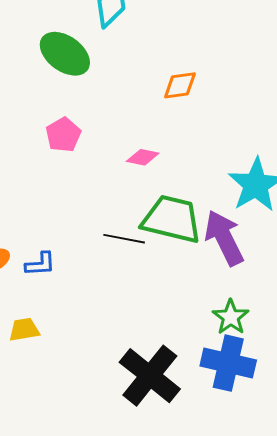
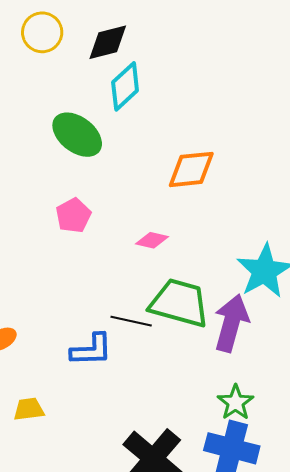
orange diamond: (180, 85) -> (191, 169), size x1.4
purple arrow: (224, 238) -> (231, 323), turned 40
blue L-shape: (40, 264) -> (91, 350), moved, size x1.4

